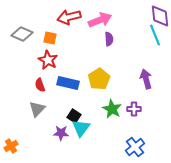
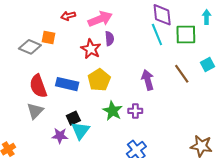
red arrow: (69, 17) -> (68, 16), size x0.6
gray diamond: (22, 34) -> (30, 47), moved
red star: (48, 60) -> (91, 49), moved
red semicircle: (40, 85) -> (38, 86), size x1.6
black square: (74, 116) -> (73, 118), turned 32

